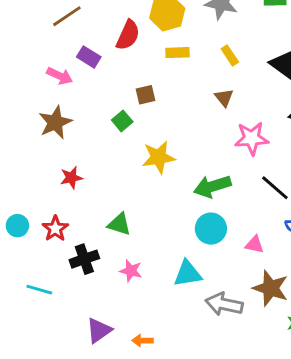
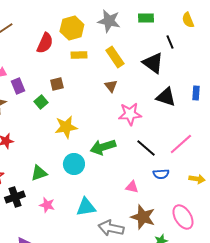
yellow rectangle: (230, 55) -> (115, 57), size x1.5
purple rectangle: (89, 57) -> (18, 86), moved, turned 35
green triangle: (119, 224) -> (39, 173), turned -36
cyan circle: (211, 229) -> (74, 164), moved

